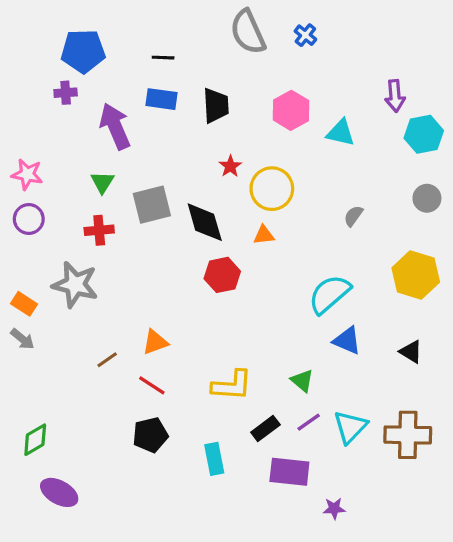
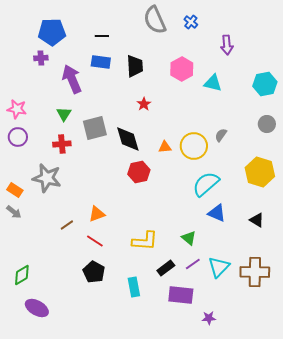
purple arrow: (395, 96) -> (227, 45), moved
yellow circle: (272, 189) -> (194, 146), moved
black pentagon: (150, 435) -> (94, 272), turned -30

